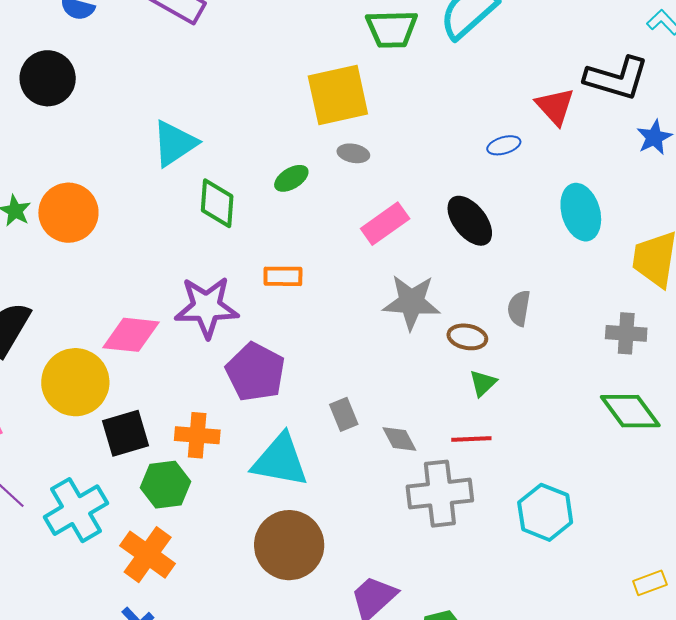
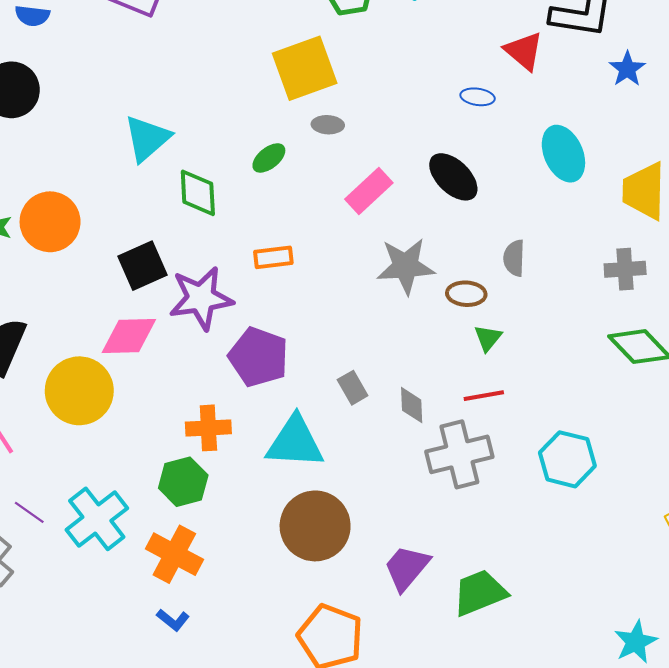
blue ellipse: (504, 145) -> (478, 97), turned 32
black square: (126, 433) -> (143, 266), moved
gray diamond: (399, 439) -> (412, 405), turned 33

